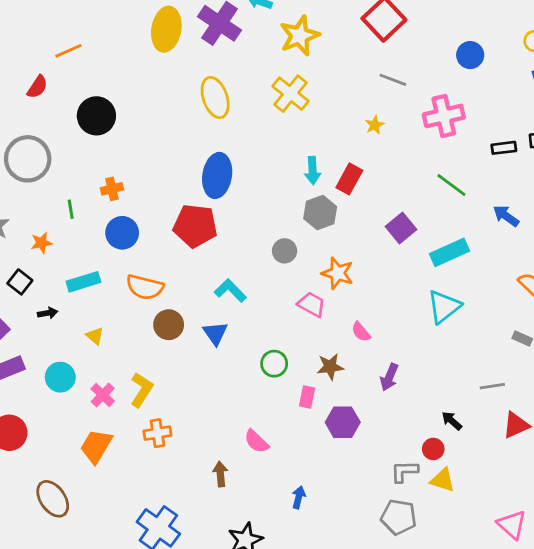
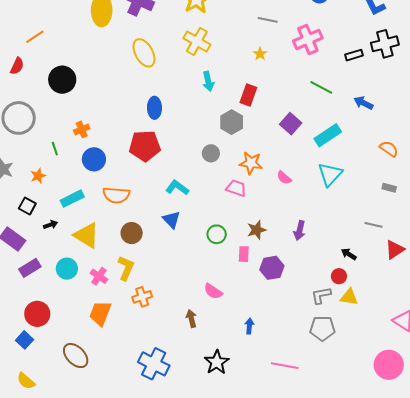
cyan arrow: (313, 170) -> (208, 81), moved
blue ellipse: (217, 175) -> (154, 108), size x0.7
brown circle: (169, 325) -> (132, 233), moved
pink semicircle: (361, 332) -> (284, 178), moved
yellow triangle: (95, 336) -> (87, 235), size x2.0
gray line: (492, 386) -> (374, 225), turned 30

